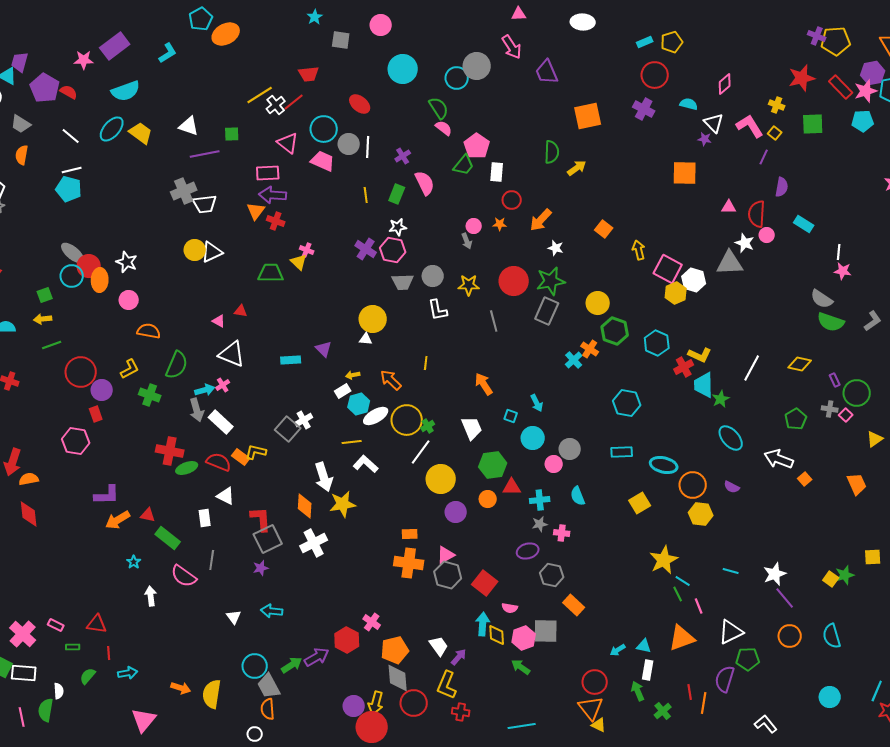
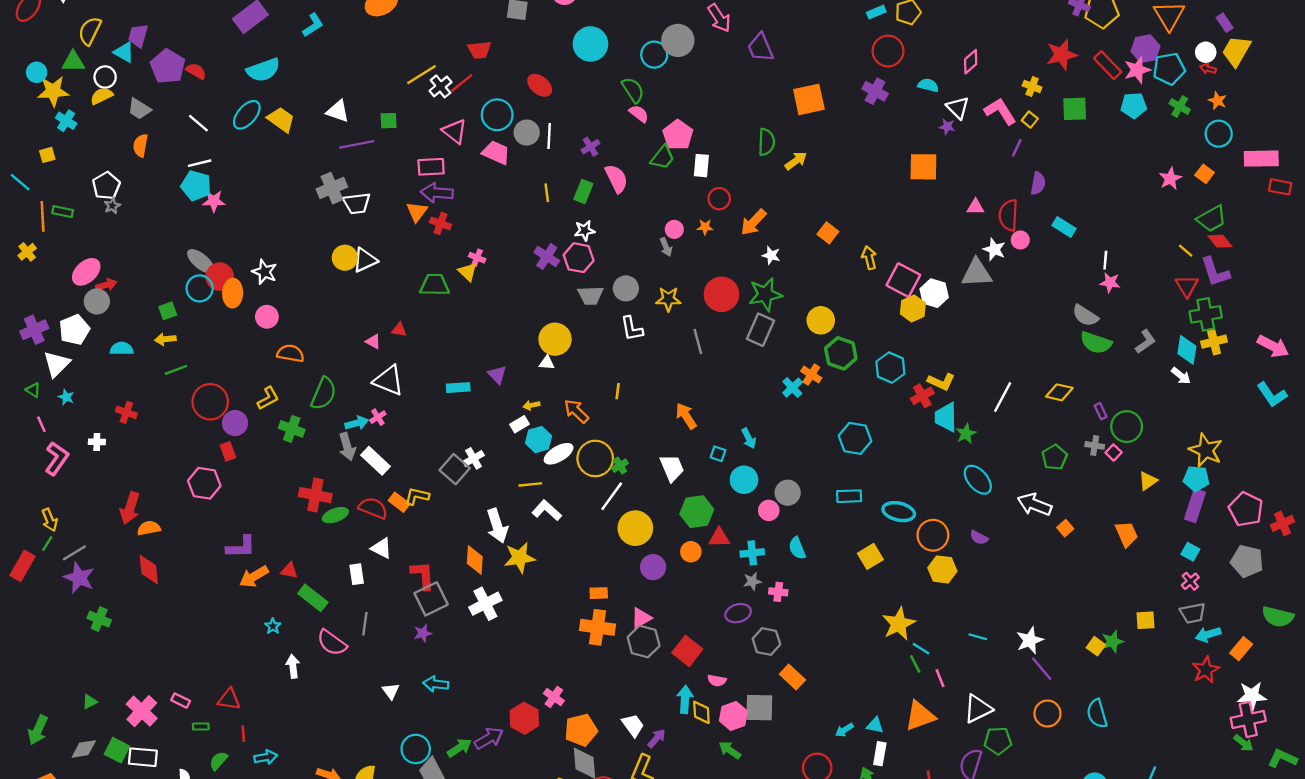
pink star: (84, 60) -> (214, 201), moved

